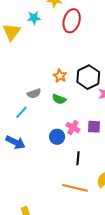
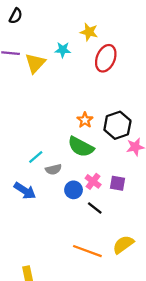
gray semicircle: (34, 93) -> (53, 169), moved
green semicircle: (59, 99) -> (81, 147), size x1.6
black line: (78, 158) -> (95, 208), moved, turned -64

